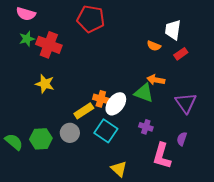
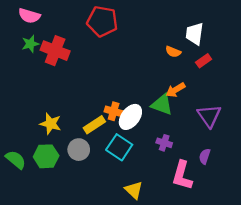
orange arrow: (156, 80) -> (175, 90), turned -42
yellow star: (45, 84) -> (51, 124), moved

